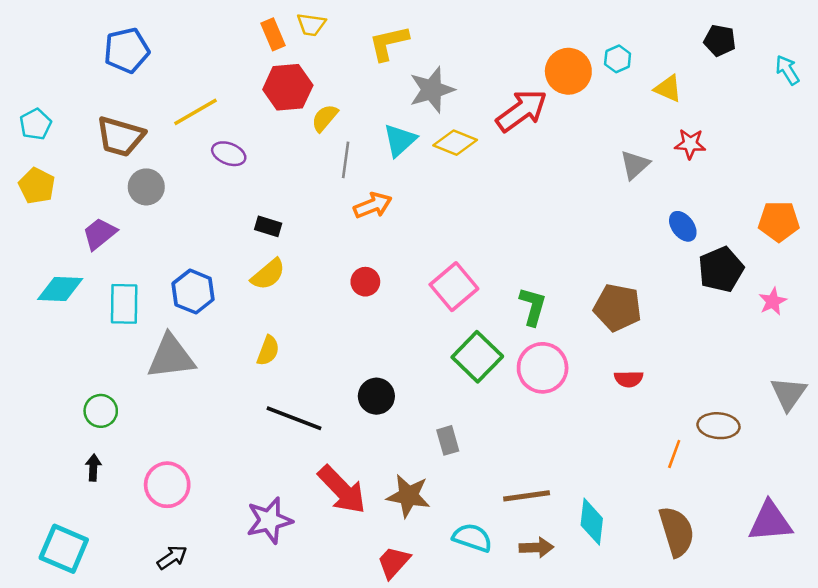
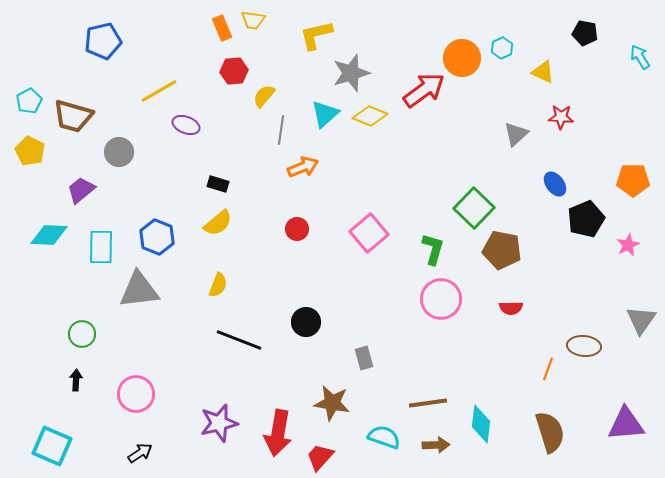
red hexagon: (288, 87) -> (234, 71), size x0.7
brown trapezoid: (120, 136) -> (73, 116), moved
green square: (477, 357) -> (474, 208), moved
red arrow: (342, 490) -> (278, 433), moved, turned 54

